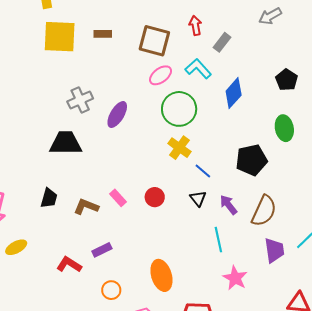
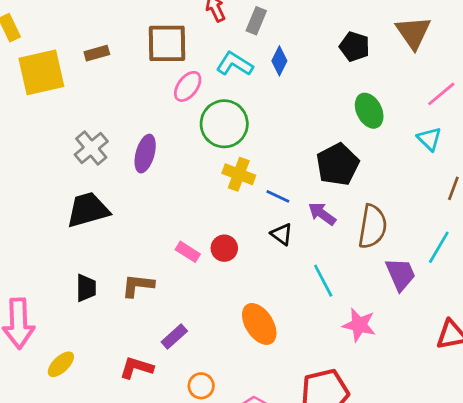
blue diamond: (234, 93) -> (279, 61), moved, size x0.7
pink rectangle: (118, 198) -> (188, 252), moved
purple arrow: (228, 205) -> (322, 214), moved
orange ellipse: (161, 275) -> (259, 324), moved

